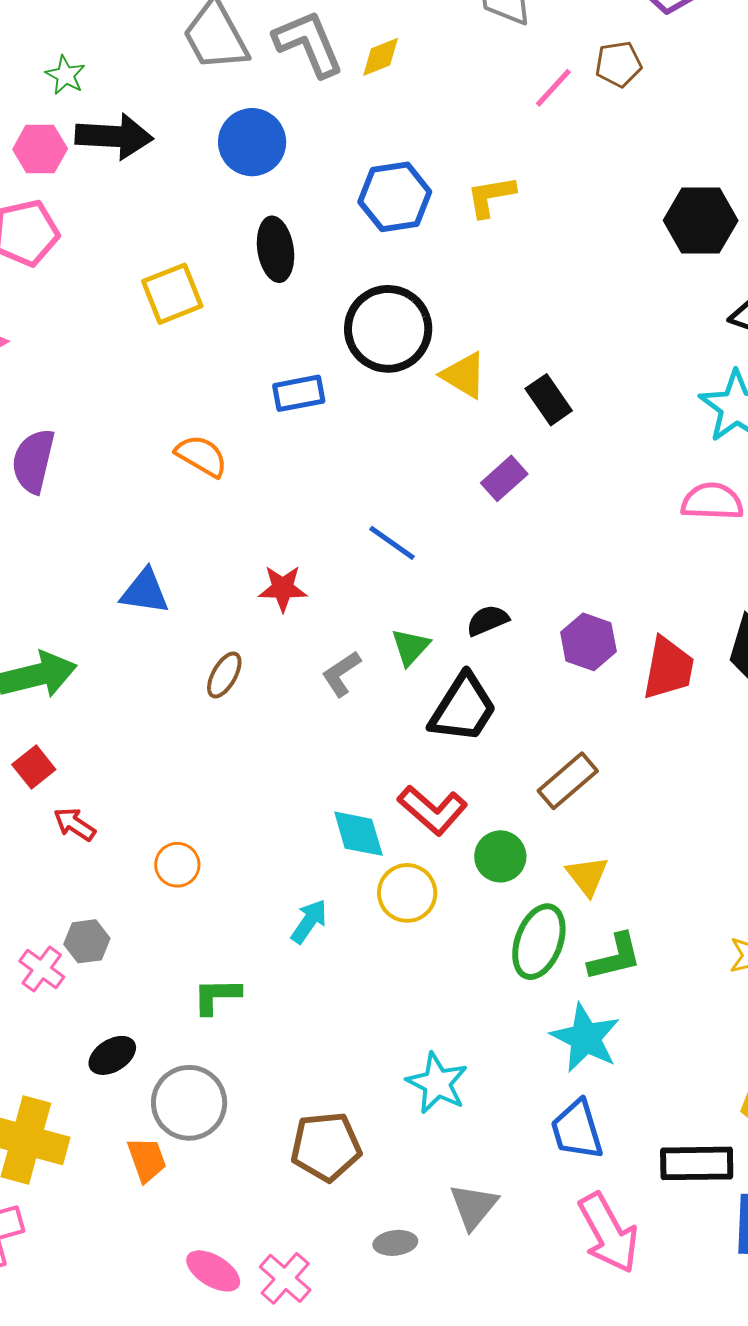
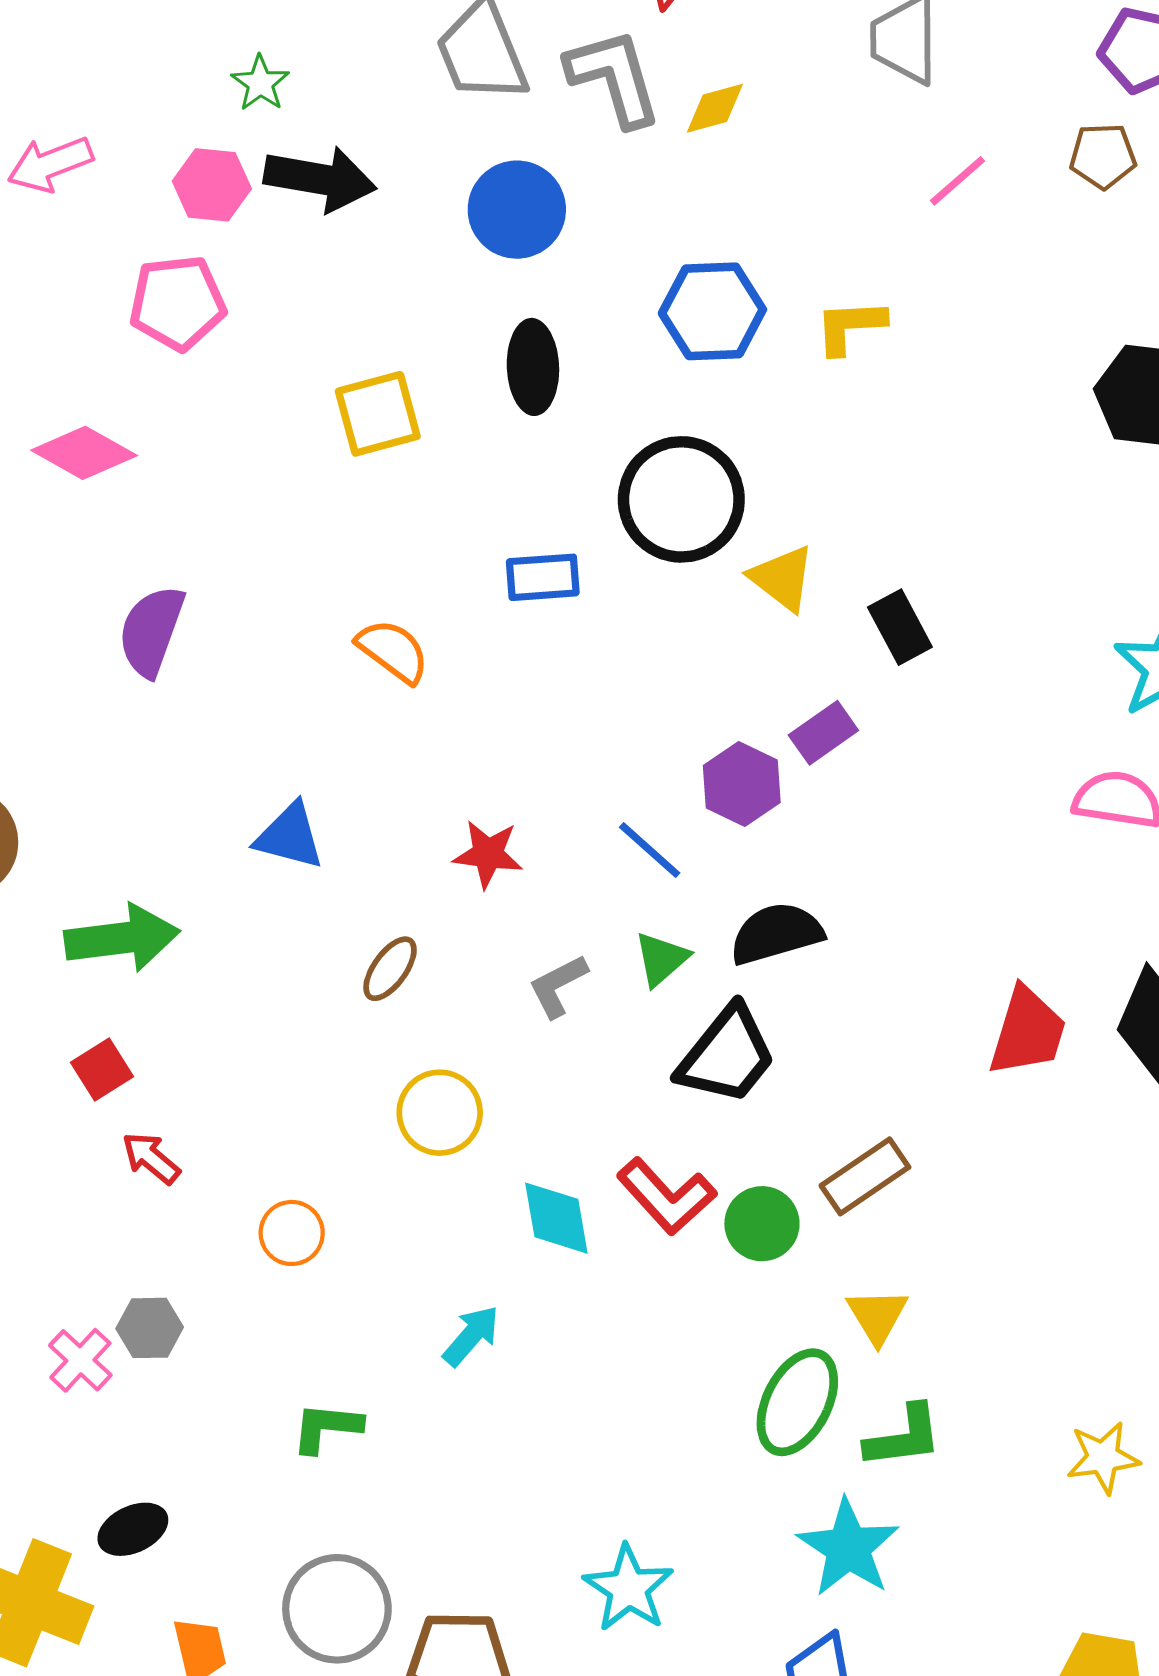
brown pentagon: (618, 64) -> (1103, 156), moved
blue line: (392, 543) -> (650, 850), moved
black semicircle: (488, 620) -> (776, 933), size x1.5
purple hexagon: (588, 642) -> (742, 784), moved
green circle: (500, 856) -> (762, 1224), moved
yellow circle: (407, 893) -> (440, 1113), moved
black ellipse: (112, 1055) -> (133, 1529), moved
gray circle: (189, 1103) -> (337, 1609), moved

